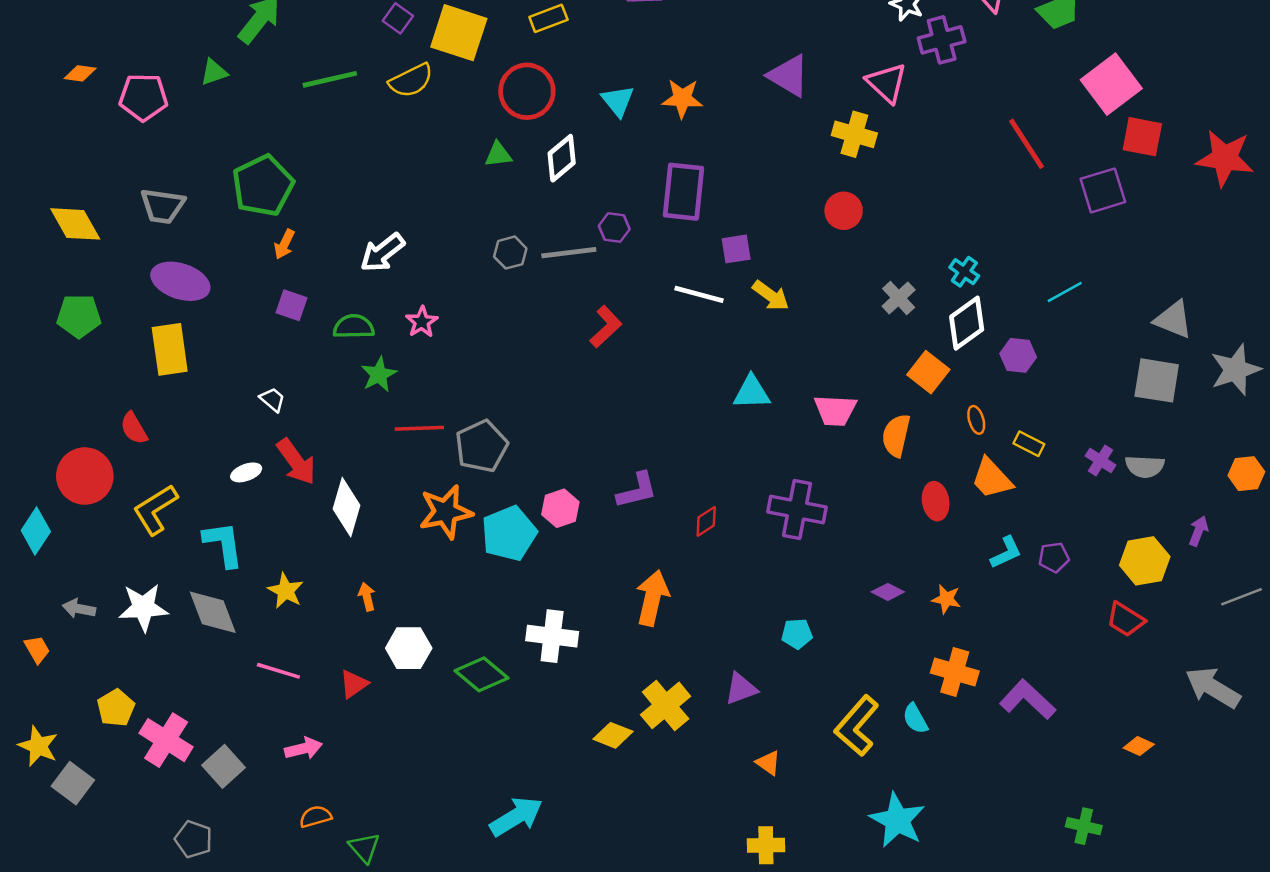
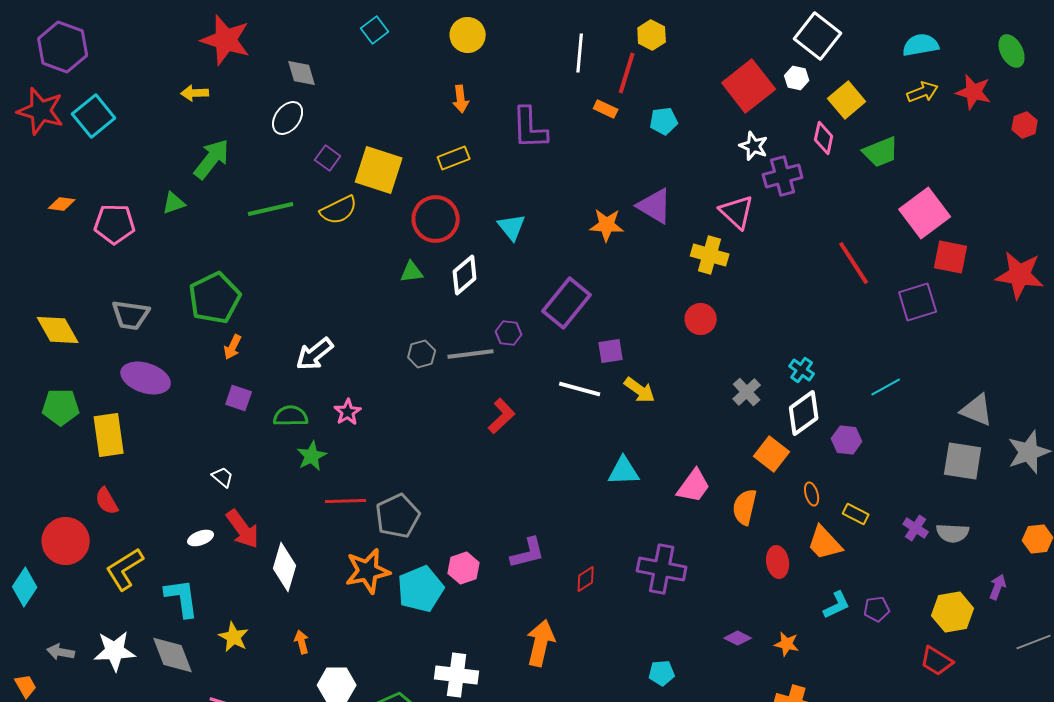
orange star: (682, 98) -> (607, 225), moved
purple rectangle: (683, 192) -> (567, 303), turned 33
yellow rectangle: (170, 349) -> (109, 435), moved
pink trapezoid: (835, 410) -> (694, 486), turned -57

